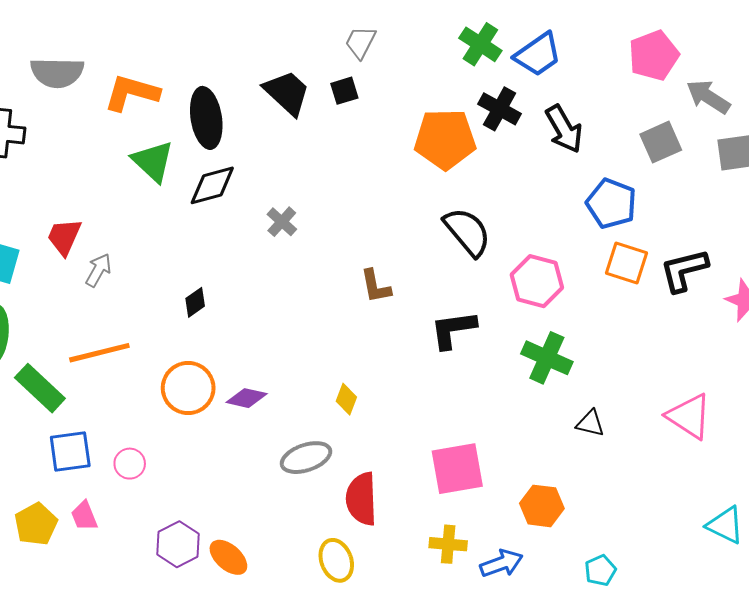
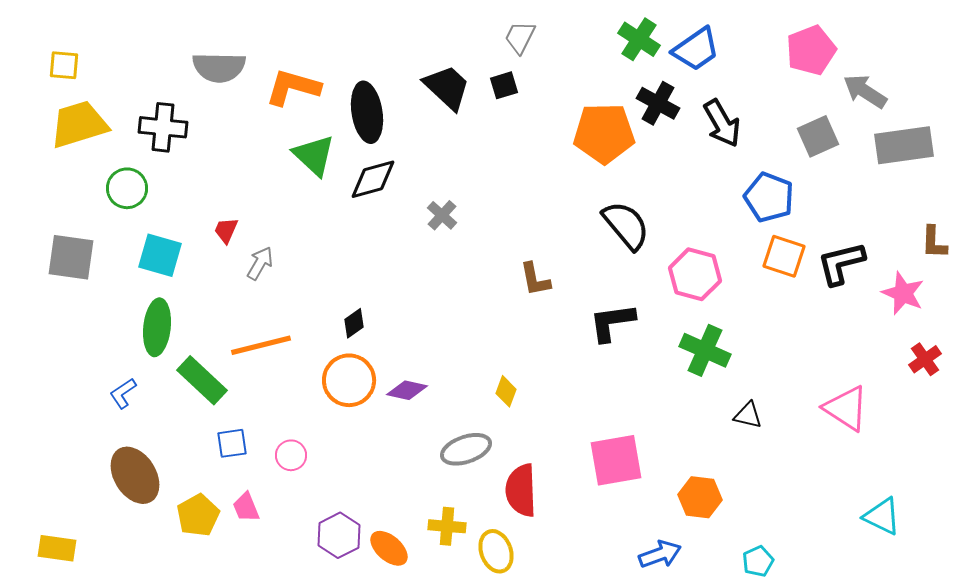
red trapezoid: (64, 237) -> (226, 230), size x0.7
black diamond: (195, 302) -> (354, 323), moved
blue square: (70, 451) -> (232, 443), size x0.7
yellow cross: (448, 544) -> (447, 526), moved

